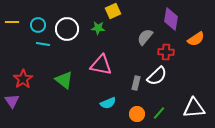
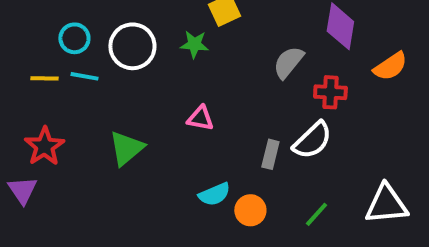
yellow line: (12, 22) -> (44, 78), moved
pink triangle: (101, 65) -> (200, 118), size x0.6
green triangle: (64, 80) -> (126, 148), turned 42
orange circle: (137, 114) -> (250, 210), moved

